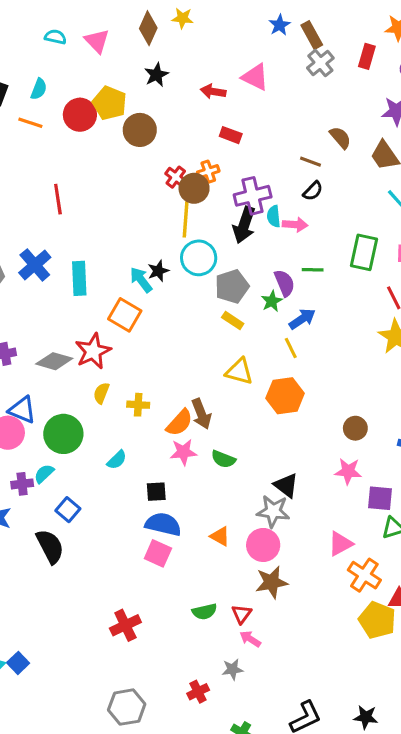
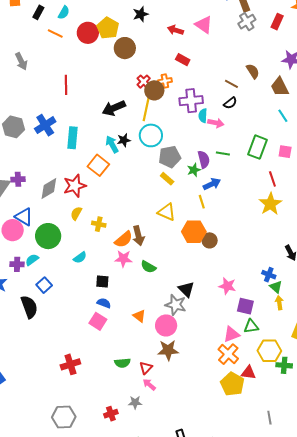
black arrow: (244, 225) -> (114, 108), moved, turned 40
gray diamond: (54, 361) -> (49, 189), turned -55
brown circle: (355, 428) -> (210, 240), moved
blue semicircle: (163, 524) -> (104, 303), size x0.6
pink triangle: (340, 544) -> (232, 334), moved

